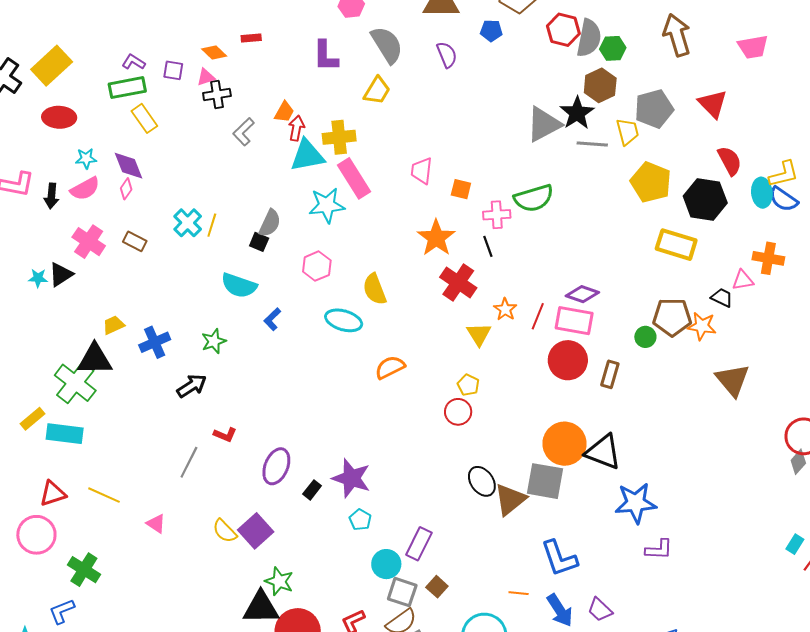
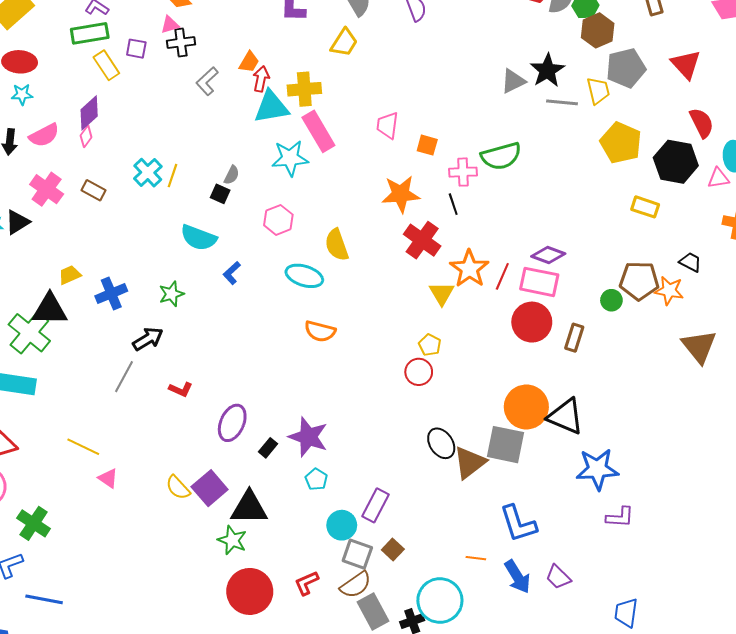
purple square: (173, 70) -> (136, 49), moved
brown hexagon: (600, 85) -> (598, 30), moved
gray triangle: (544, 124) -> (513, 81), size x0.7
cyan star: (86, 159) -> (22, 94), moved
purple diamond: (129, 166) -> (89, 113), turned 68
gray semicircle: (270, 223) -> (232, 175), size x0.7
orange star: (436, 238) -> (401, 194), turned 30
yellow rectangle: (676, 245) -> (645, 207), size x0.7
pink triangle: (743, 280) -> (718, 178), moved
orange star: (505, 309) -> (469, 269), size x1.6
orange semicircle: (390, 367) -> (320, 331), moved, turned -140
gray line: (189, 462) -> (124, 377), moved
yellow line: (104, 495) -> (83, 447), moved
black triangle: (261, 608) -> (249, 508), moved

